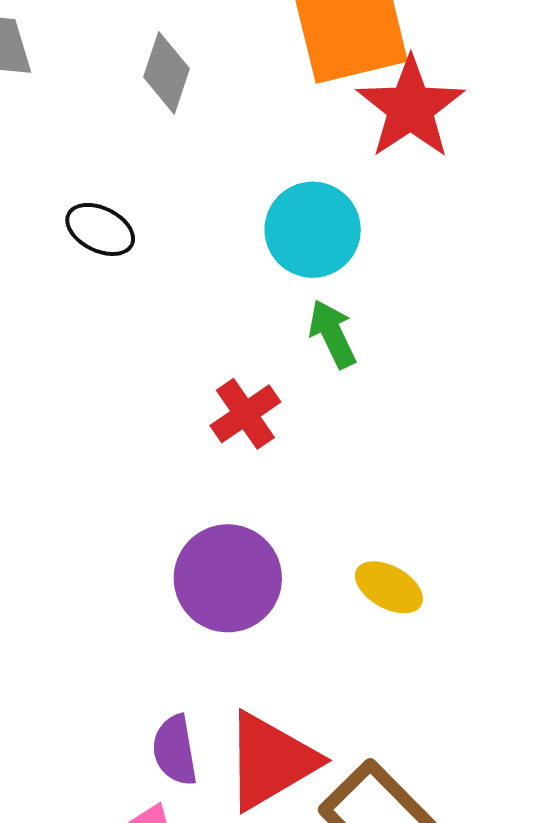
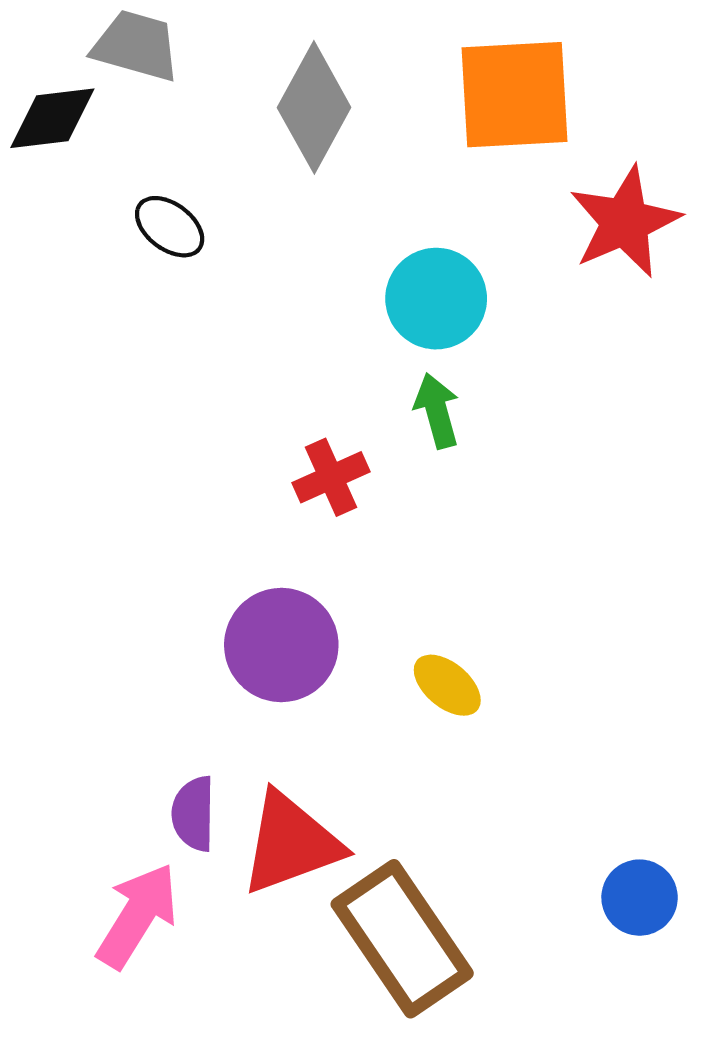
gray diamond: (166, 73) -> (314, 107), size x1.5
red star: (410, 108) -> (625, 222), moved
black ellipse: (100, 229) -> (170, 227), moved

